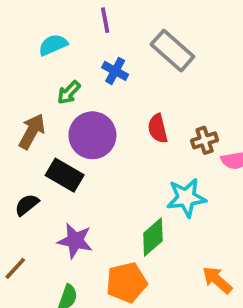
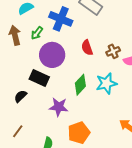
blue cross: (115, 71) -> (61, 19), size x1.6
brown arrow: (32, 131) -> (15, 35), moved, turned -36
green diamond: (153, 237) -> (80, 85), moved
purple star: (75, 241) -> (59, 107), moved

